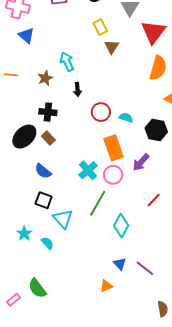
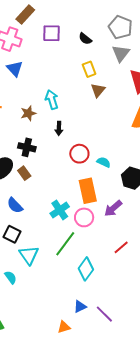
blue triangle: (120, 264) -> (80, 307), turned 40

